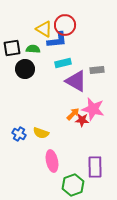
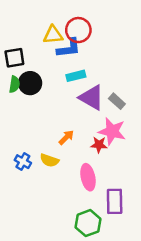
yellow triangle: (44, 29) -> (53, 35), turned -36
green semicircle: (33, 49) -> (14, 84), moved, turned 96
gray rectangle: (97, 70) -> (117, 101), moved, turned 48
orange arrow: (73, 114) -> (66, 137), moved
pink ellipse: (52, 161) -> (88, 177), moved

